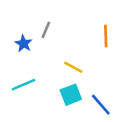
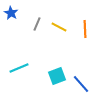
blue star: (24, 44) -> (11, 13), moved
yellow line: (73, 67) -> (59, 27), moved

